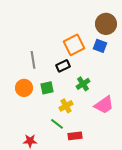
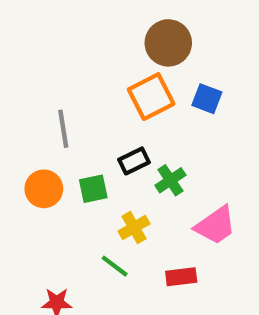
brown circle: (106, 24) -> (168, 43), moved
black rectangle: (63, 66) -> (134, 161), moved
red rectangle: (75, 136) -> (181, 277), moved

